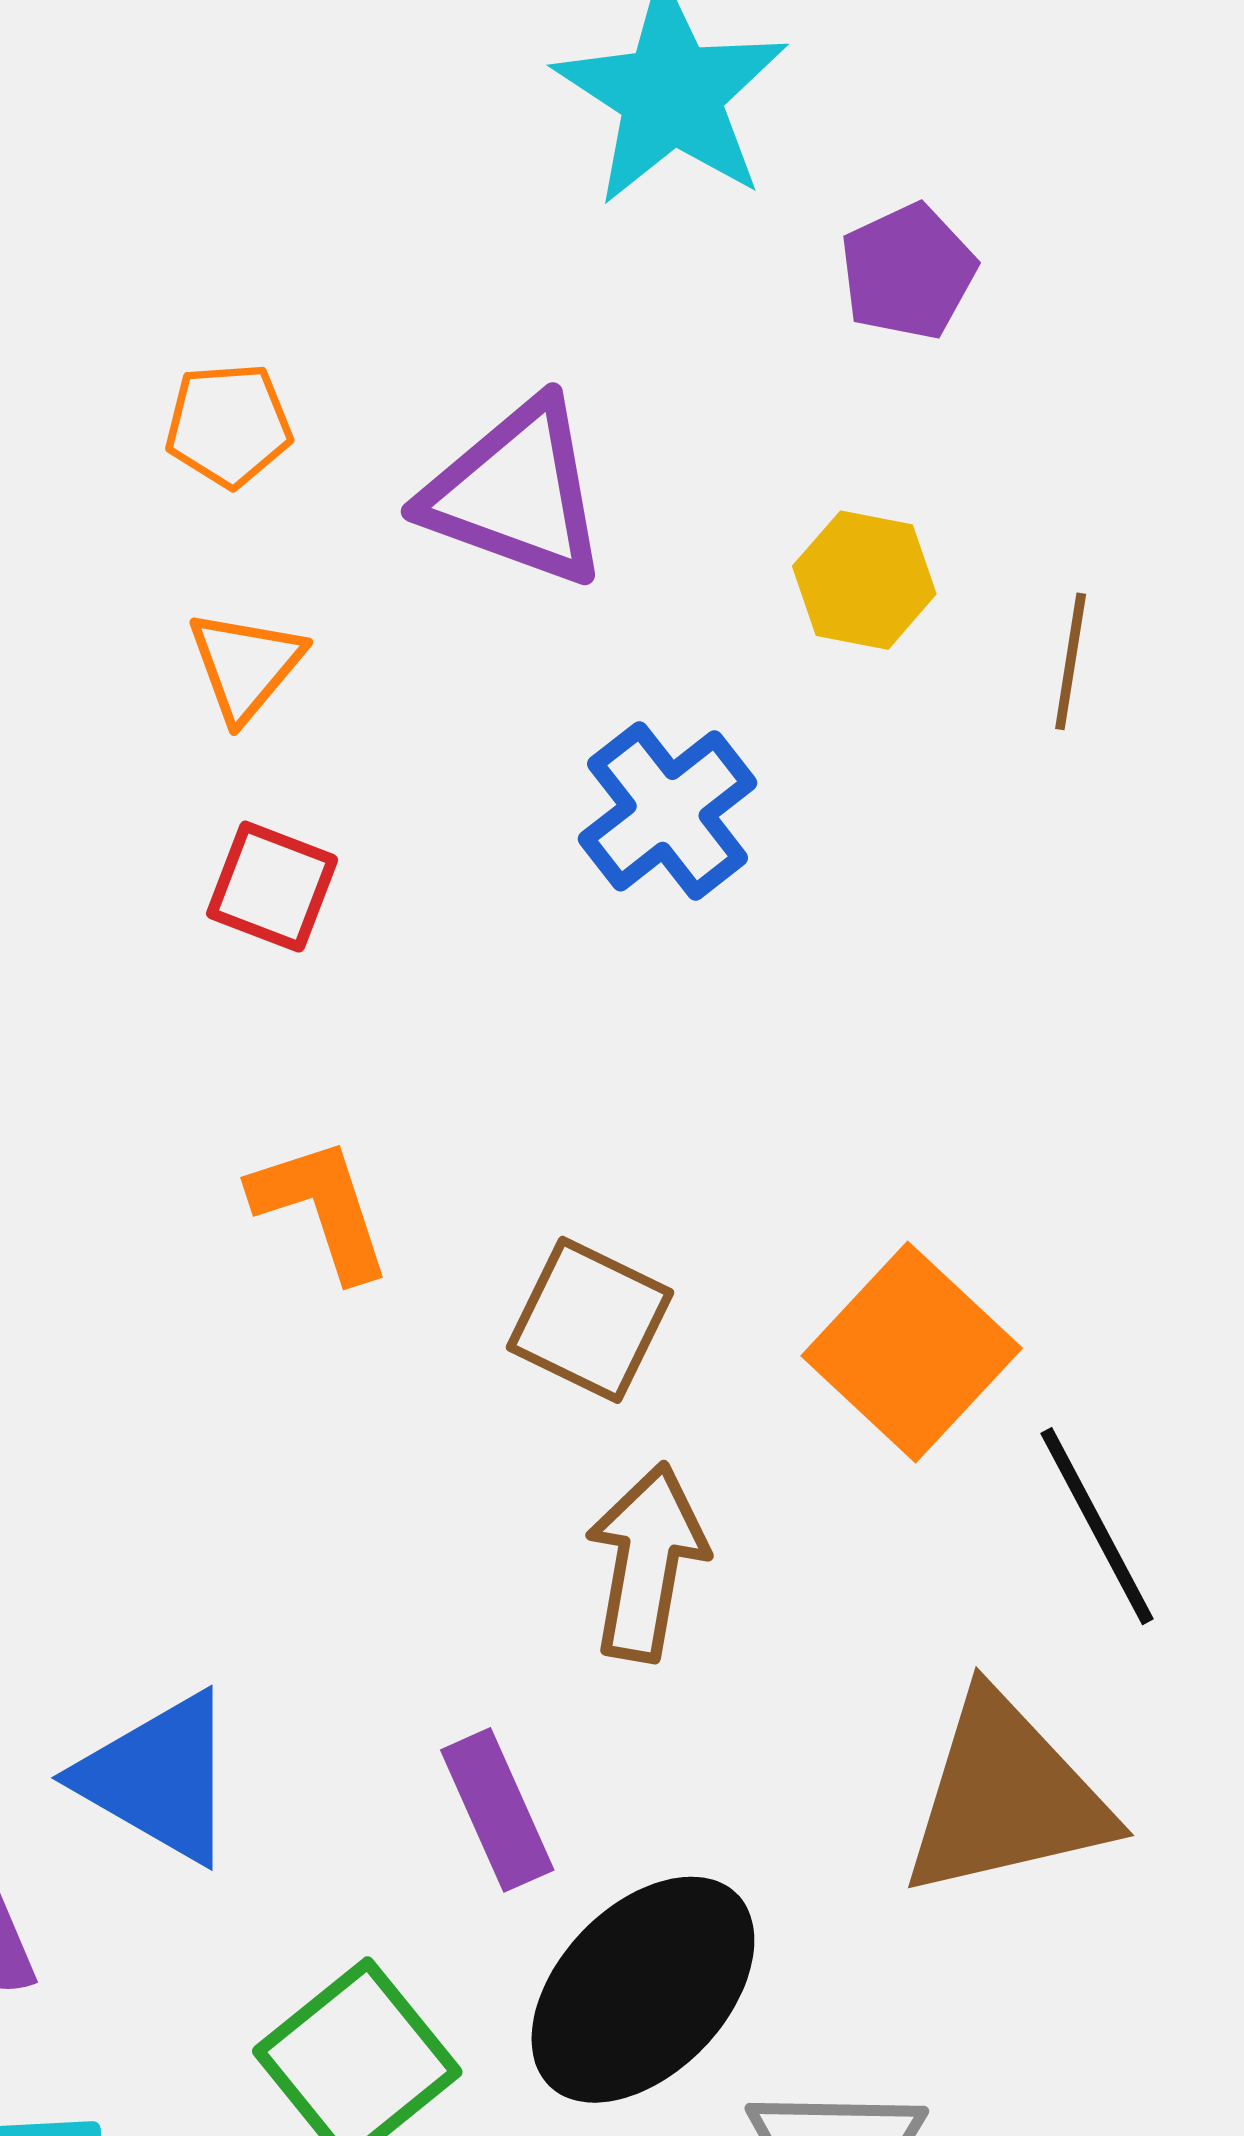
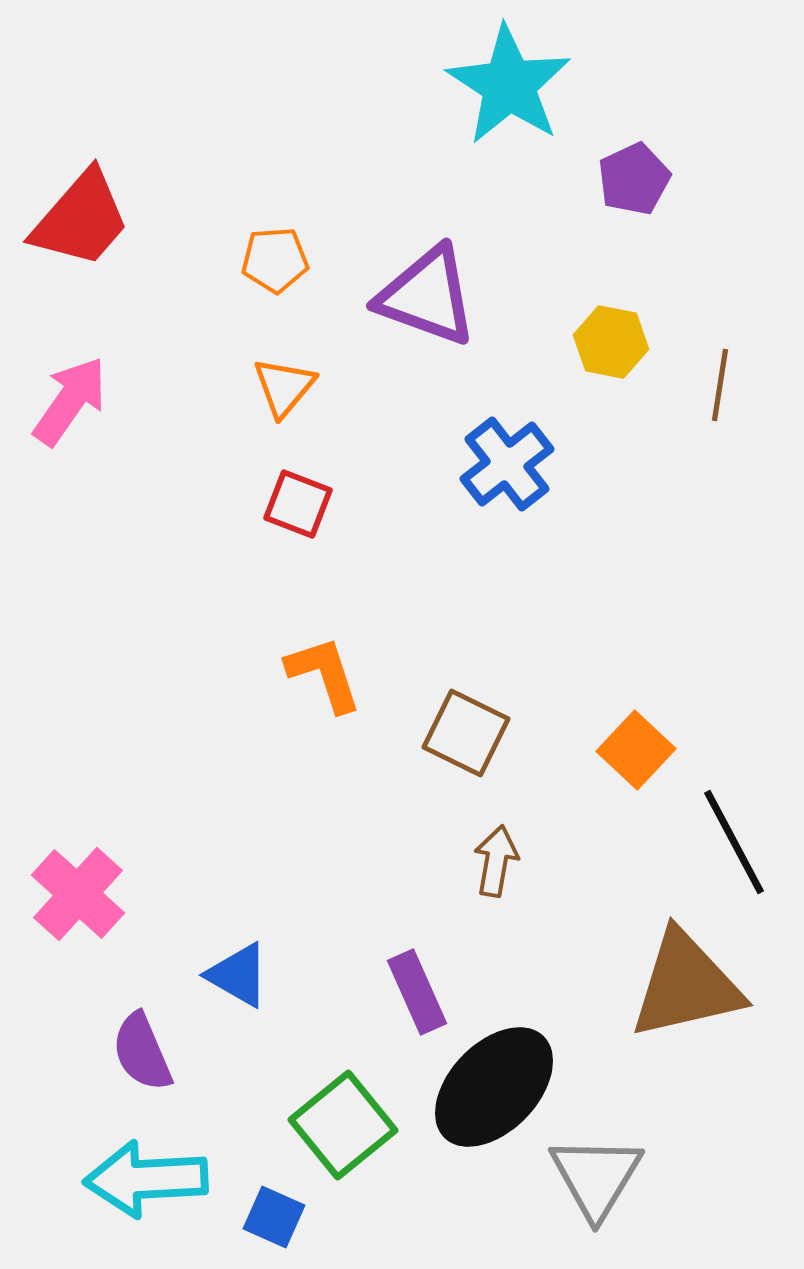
orange square: (912, 1352) -> (636, 750), size x0.7
brown arrow: (647, 1562) -> (496, 861), size x0.7
blue triangle: (159, 1778) -> (238, 975), size x0.7

